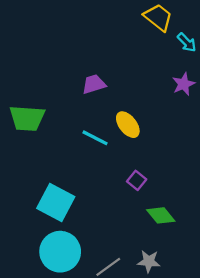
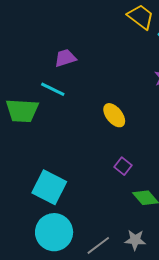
purple trapezoid: (94, 84) -> (65, 58), moved
cyan line: (95, 138) -> (53, 89), moved

